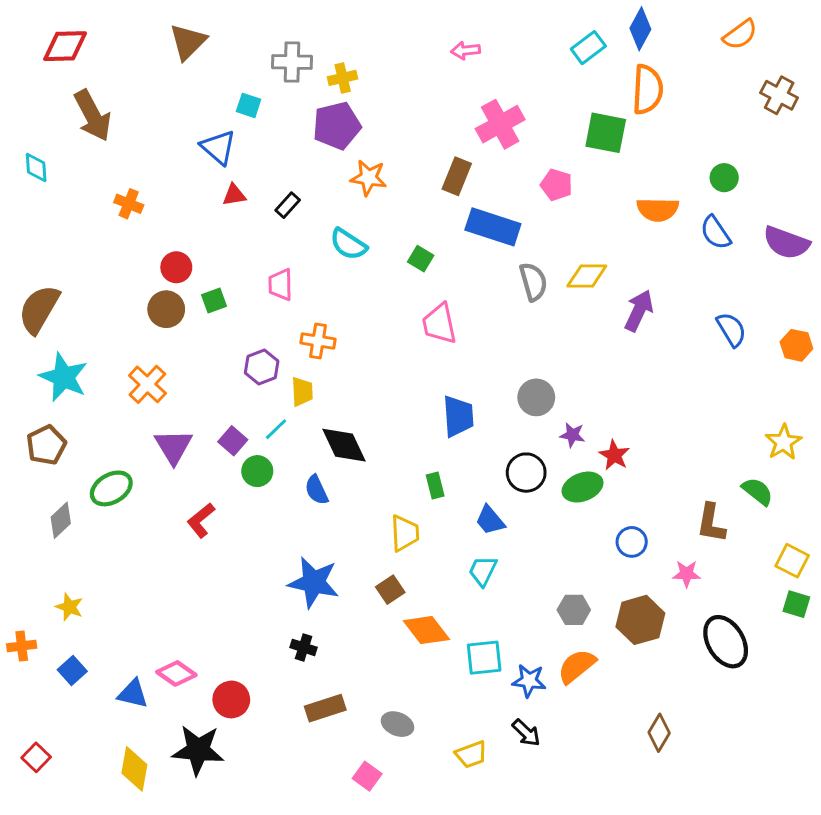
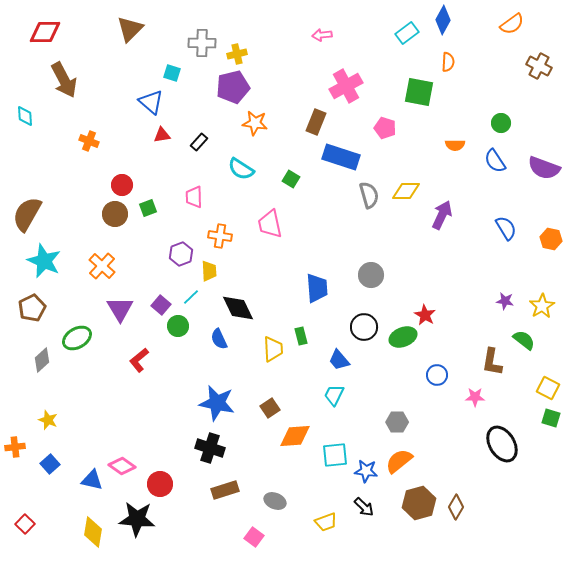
orange semicircle: (648, 89) -> (448, 62), size x0.6
orange semicircle: (658, 209) -> (455, 145), size x0.7
pink trapezoid: (439, 324) -> (270, 224), moved
purple star: (572, 435) -> (505, 301), moved
yellow trapezoid: (405, 533) -> (273, 349), moved
brown hexagon: (640, 620) -> (419, 503), moved
orange diamond: (426, 630) -> (295, 436), turned -56
black cross: (304, 647) -> (210, 448), size x1.6

